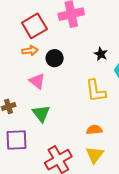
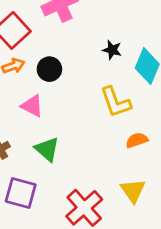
orange semicircle: (94, 130) -> (137, 140), moved
purple square: (16, 140) -> (21, 193), turned 30

